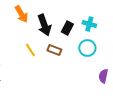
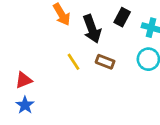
black rectangle: (67, 28) -> (122, 17), moved

